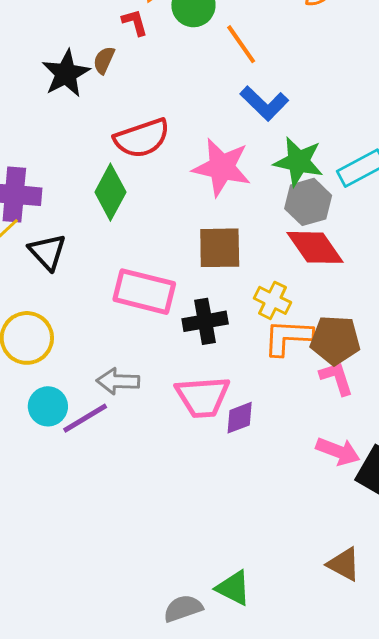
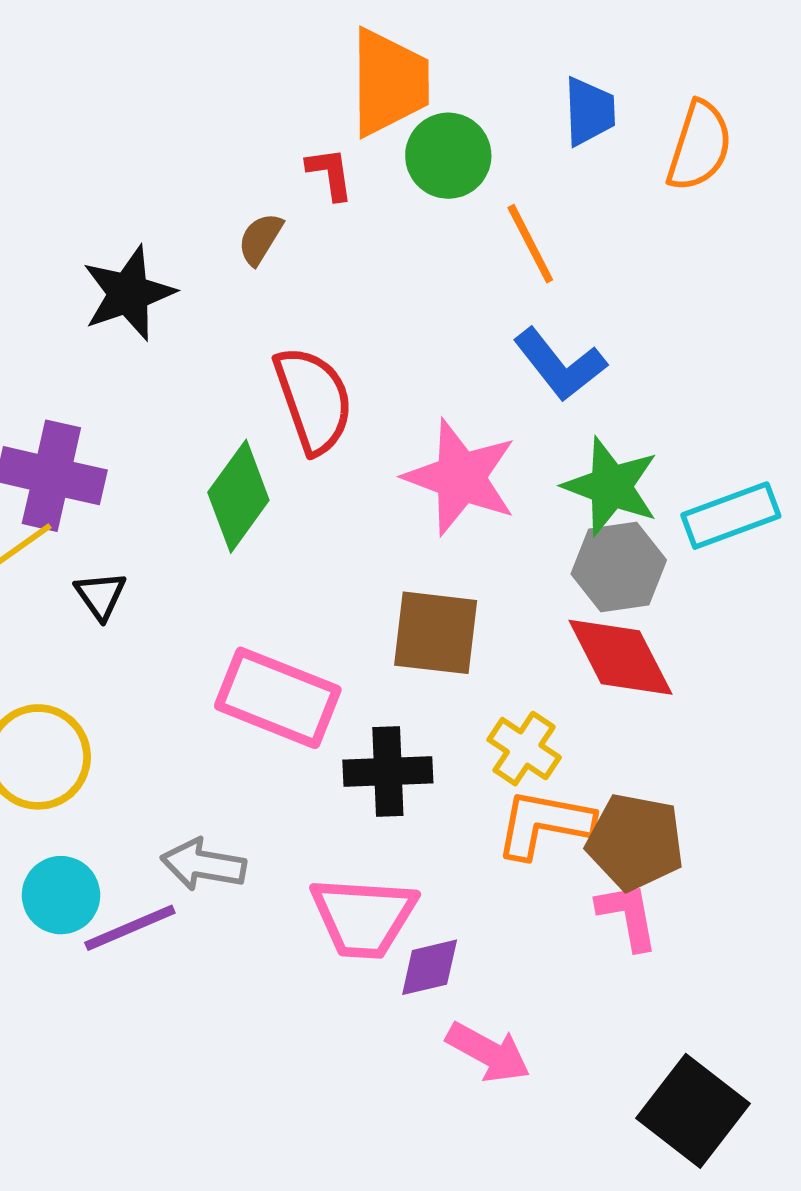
black star: (66, 74) -> (129, 293), moved
red semicircle: (142, 138) -> (313, 400), turned -98
black triangle: (47, 252) -> (101, 595), size x0.7
pink arrow: (338, 451) -> (488, 1052), moved

